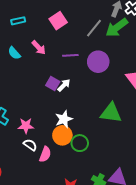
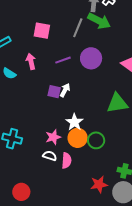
pink square: (58, 21) -> (42, 31), turned -30
green arrow: (117, 27) -> (99, 21), turned -100
pink arrow: (39, 48) -> (31, 61), turned -133
pink star: (26, 126) -> (53, 137), moved

